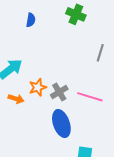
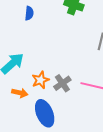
blue ellipse: (61, 124) -> (45, 113), moved

